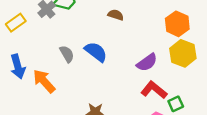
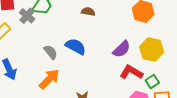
yellow hexagon: (183, 53) -> (152, 50), moved
orange arrow: (44, 81) -> (49, 79), moved, turned 95

